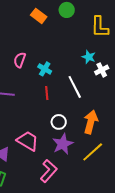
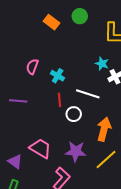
white line: (75, 87) -> (88, 94), turned -45
white circle: (59, 122) -> (74, 114), moved
purple star: (63, 144) -> (76, 151), turned 30

